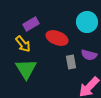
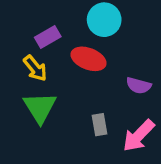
cyan circle: (87, 22) -> (104, 20), moved
gray rectangle: (71, 62) -> (99, 125), moved

